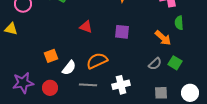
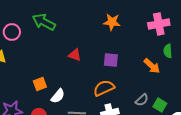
orange semicircle: (97, 61) -> (104, 88), moved
green square: (175, 63) -> (160, 105), moved
gray semicircle: (155, 64) -> (142, 100), moved

